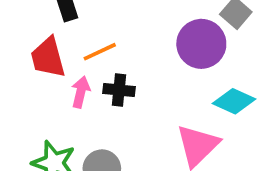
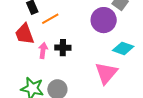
orange line: (100, 52) -> (50, 19), moved

